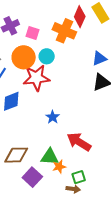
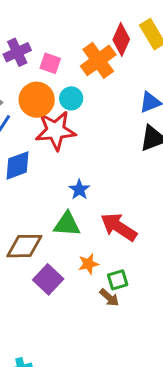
orange cross: (64, 31) -> (98, 60), turned 30
green triangle: (50, 157) -> (67, 224), moved
brown arrow: (73, 189) -> (109, 298), turned 32

